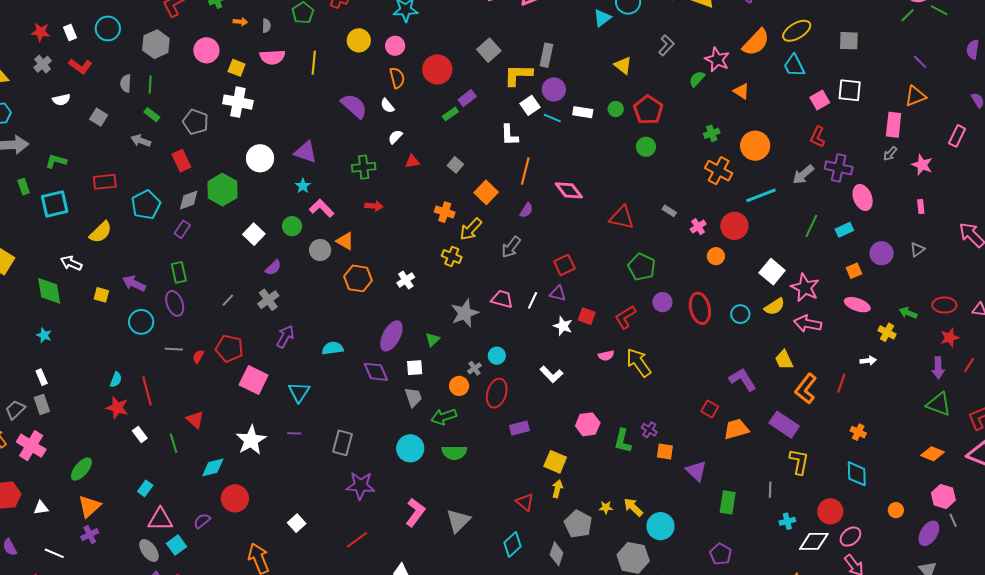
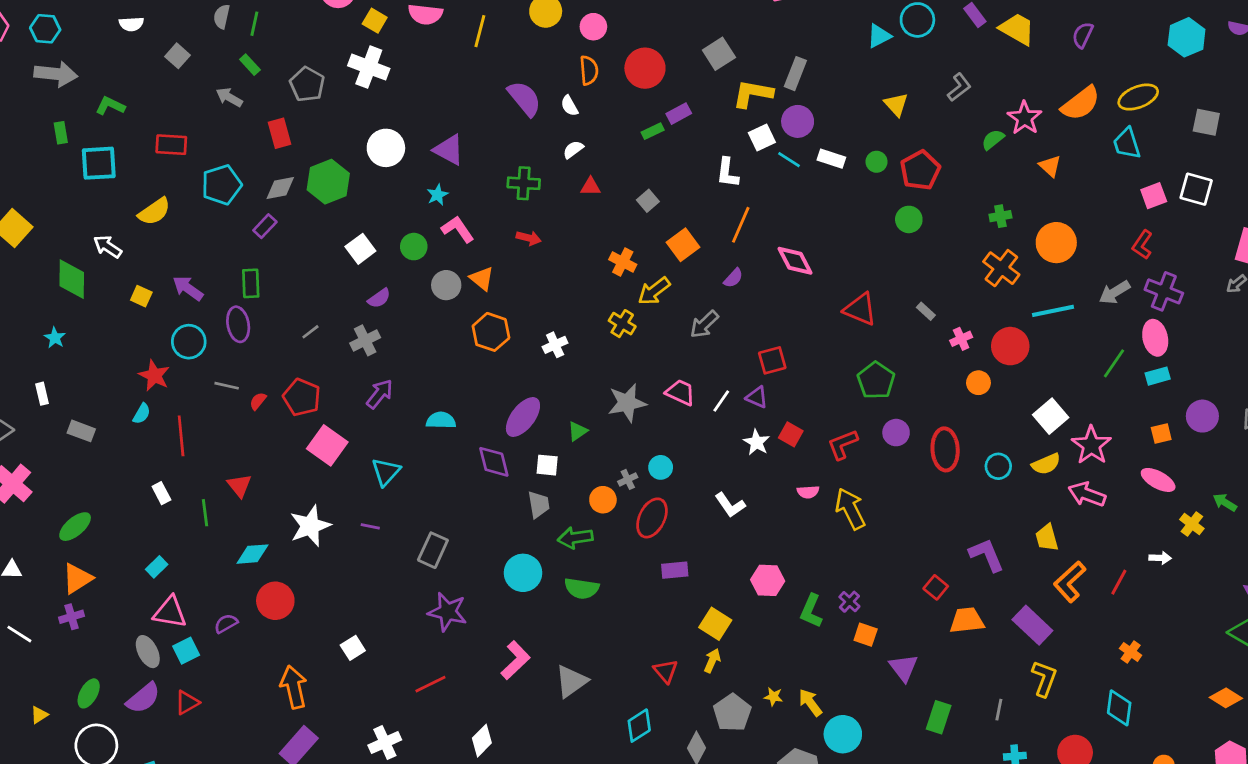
pink ellipse: (863, 198) -> (1155, 338), moved
gray rectangle: (42, 404) -> (81, 431), moved, turned -60
red star: (117, 408) -> (154, 376), moved

